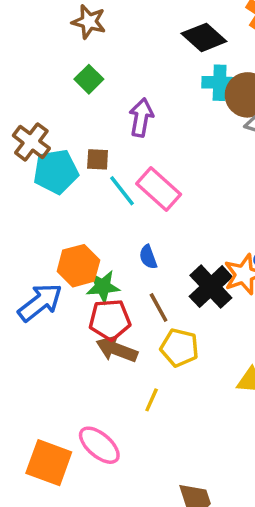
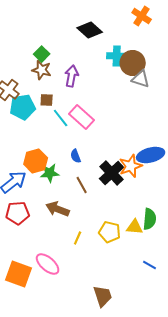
brown star: (89, 22) -> (42, 70), moved
black diamond: (204, 37) -> (90, 30), moved
red pentagon: (110, 320) -> (18, 213), moved
yellow pentagon: (180, 348) -> (110, 232), moved

